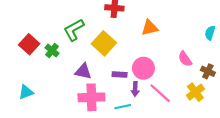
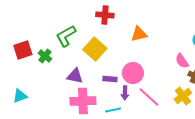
red square: (29, 44) -> (23, 50), turned 30
pink semicircle: (185, 59) -> (182, 61), moved

